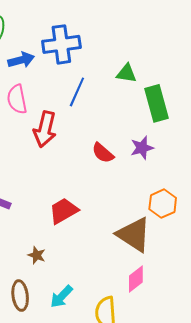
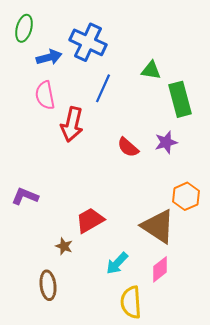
blue cross: (61, 44) -> (88, 42), turned 33
red trapezoid: (64, 211) -> (90, 220), moved
cyan arrow: (61, 297) -> (117, 263), moved

